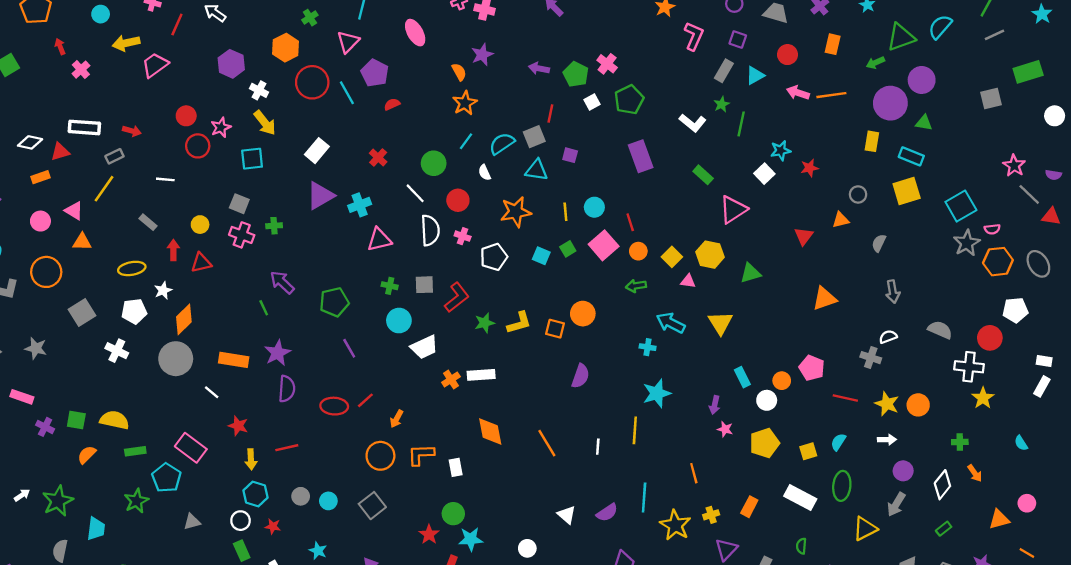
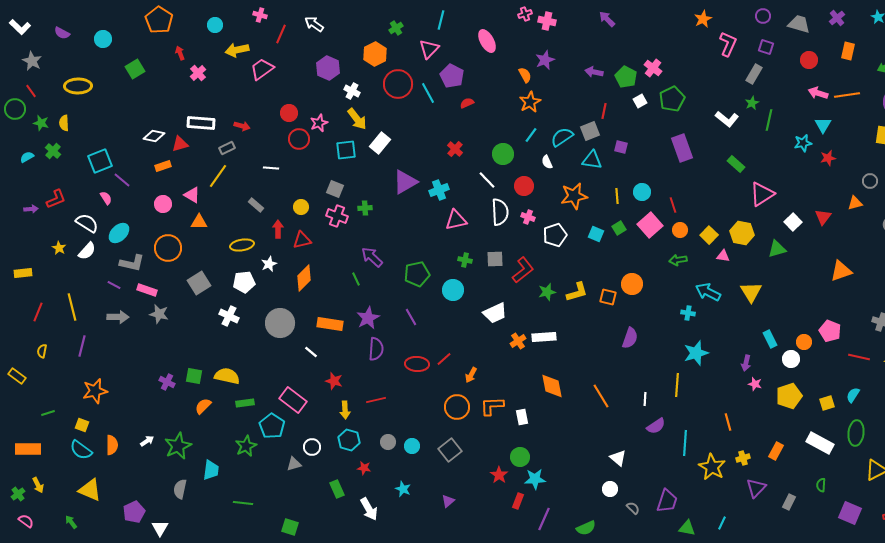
cyan triangle: (755, 75) -> (823, 125), moved, turned -30
white rectangle: (317, 151) -> (380, 143), moved
white square: (764, 174) -> (793, 222), moved
orange diamond: (184, 319) -> (304, 278), moved
cyan circle: (399, 321) -> (453, 290), moved
purple line: (349, 348) -> (411, 317), moved
pink rectangle: (22, 397) -> (147, 290), moved
purple semicircle: (607, 512) -> (656, 426), moved
white circle: (241, 521) -> (312, 447), moved
white circle: (527, 548) -> (610, 489), moved

